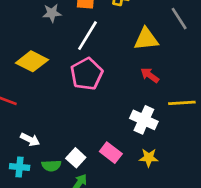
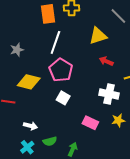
gray star: (52, 13) -> (17, 50), moved
yellow diamond: (32, 61) -> (29, 82), moved
white square: (76, 158) -> (63, 98), moved
cyan cross: (20, 167) -> (27, 147), turned -32

